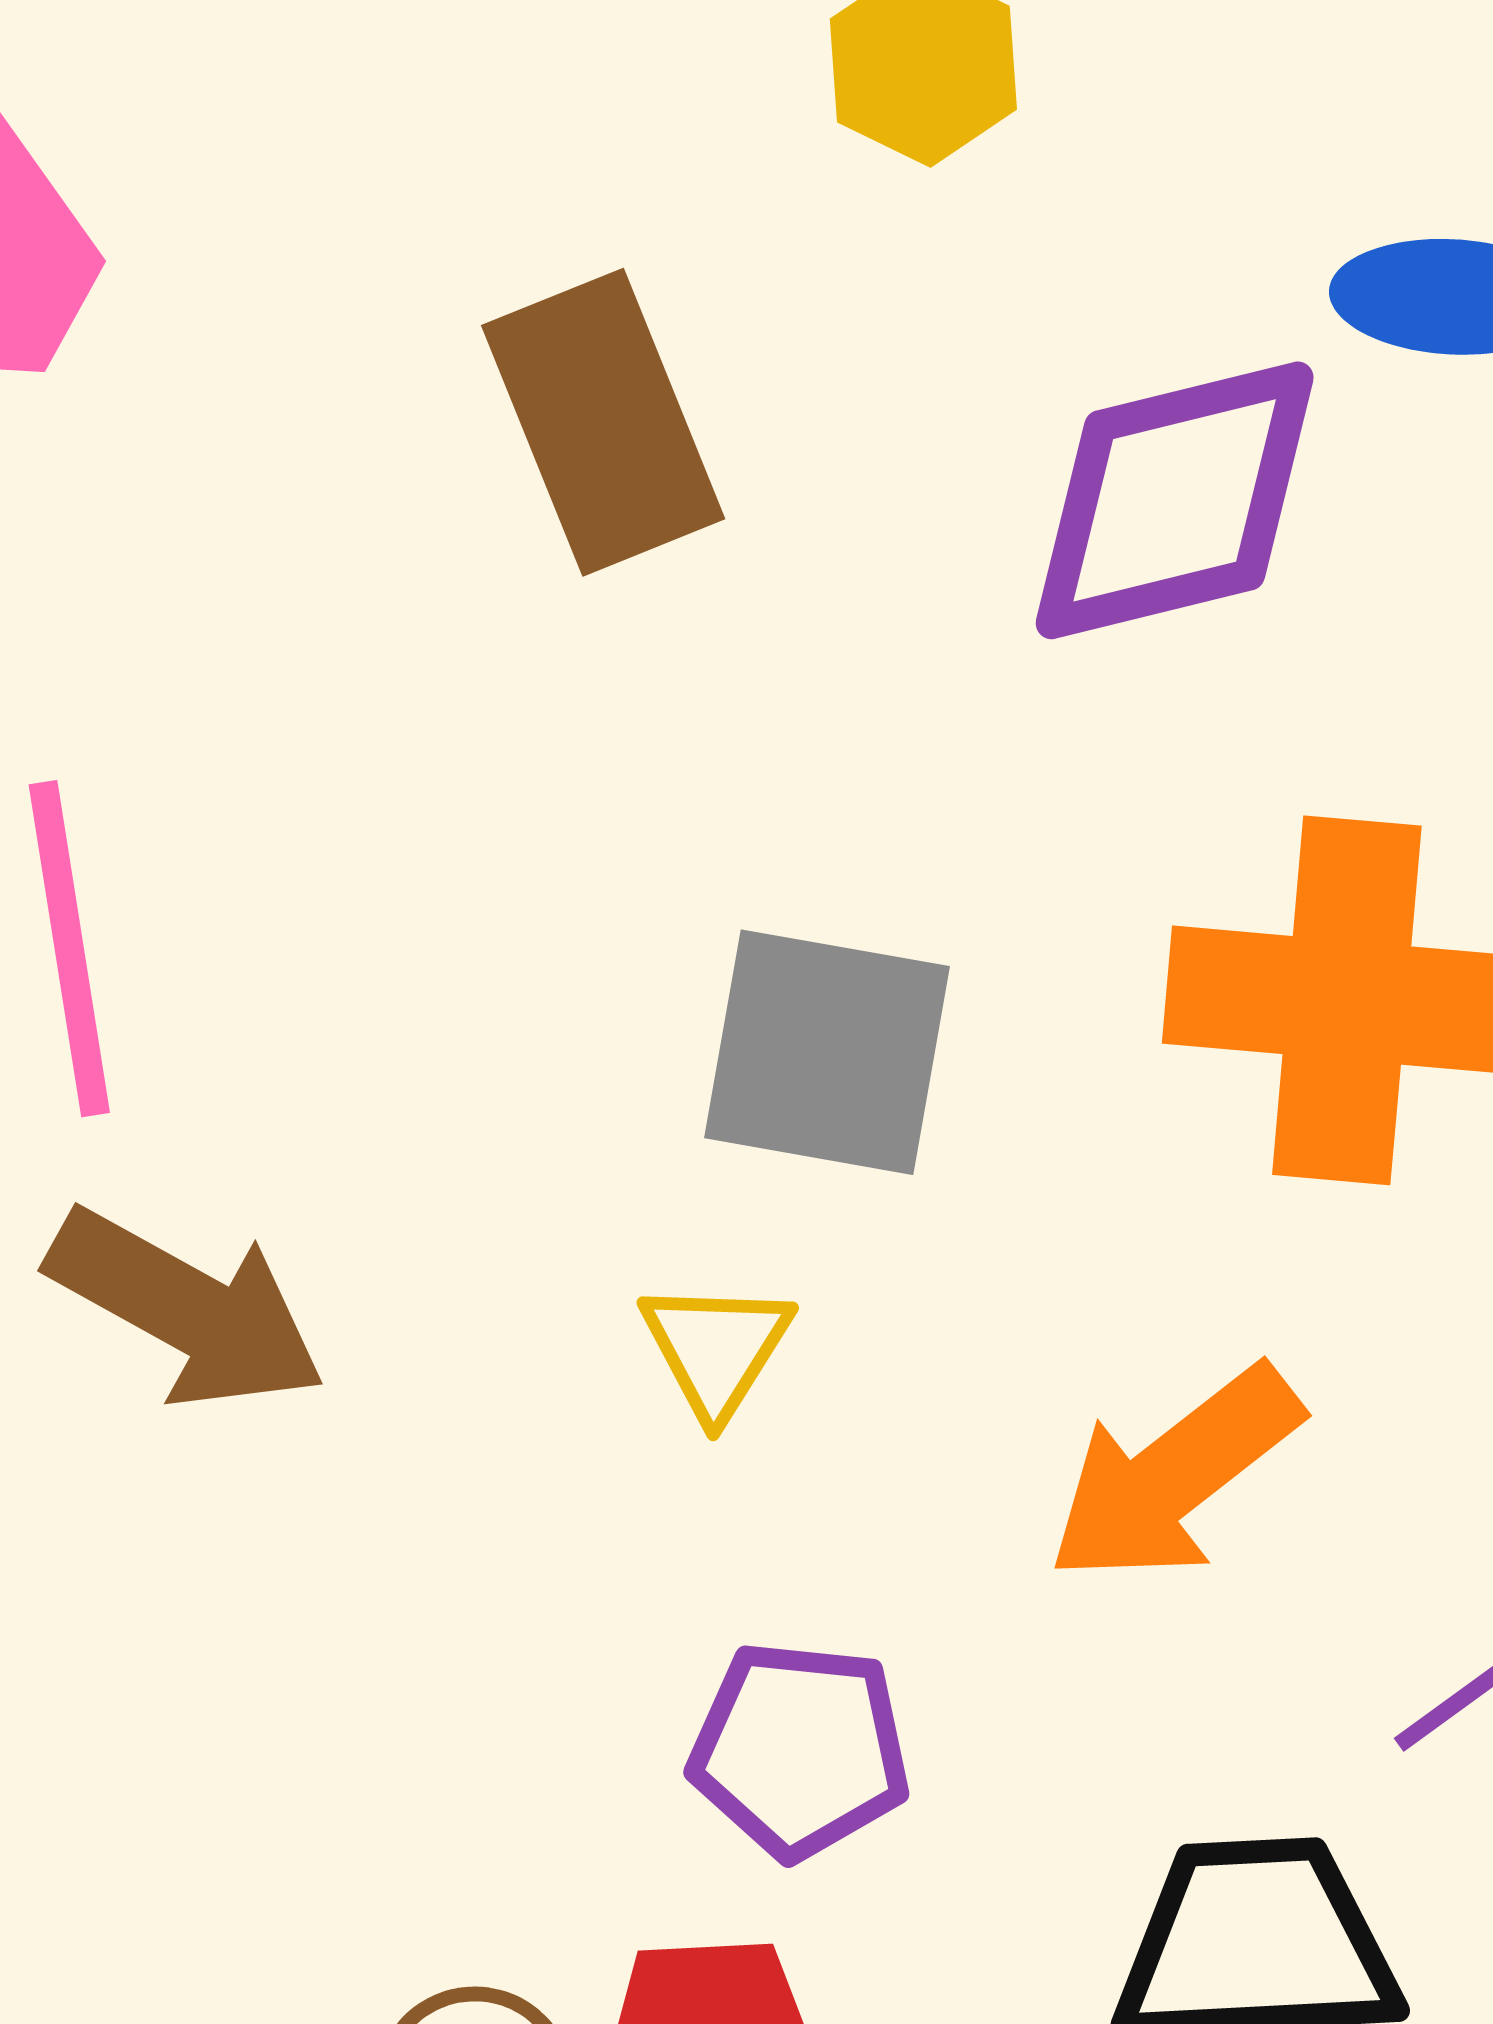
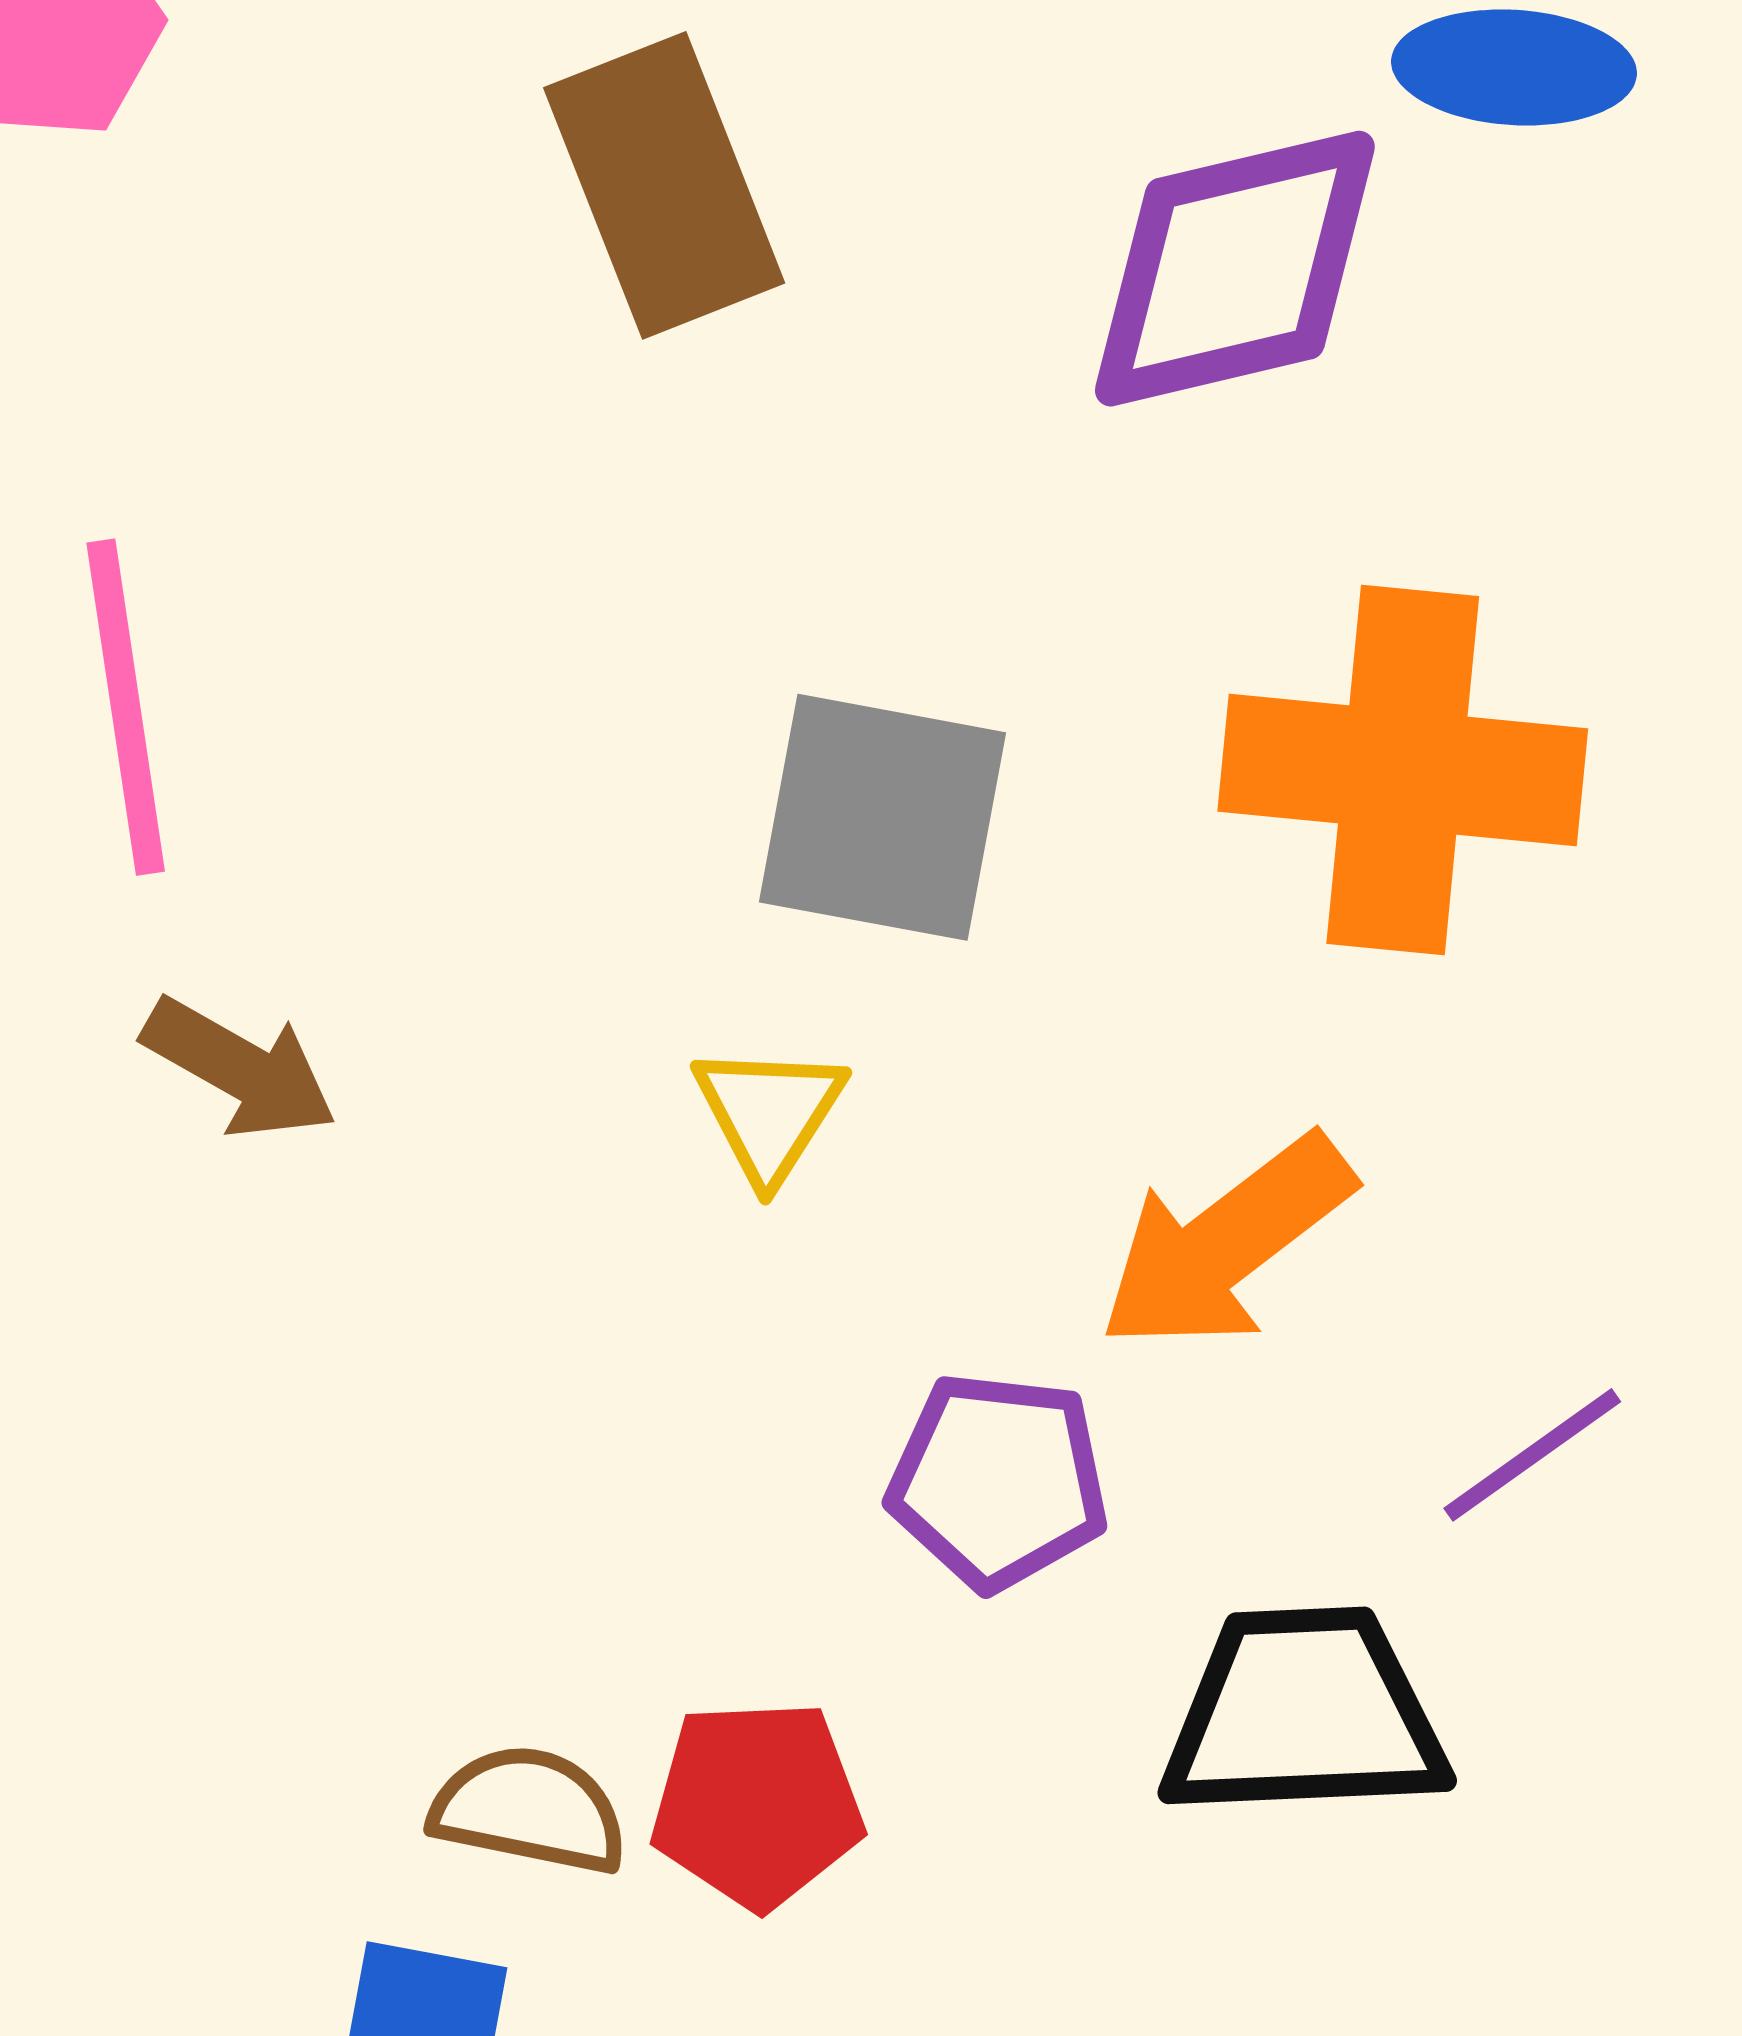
brown arrow: (186, 1309) -> (240, 1068), size x0.7
purple pentagon: (800, 1750) -> (998, 1481), moved

